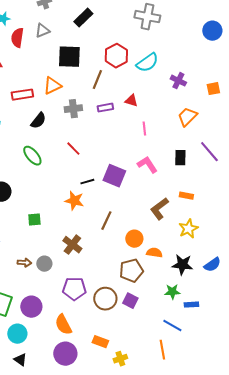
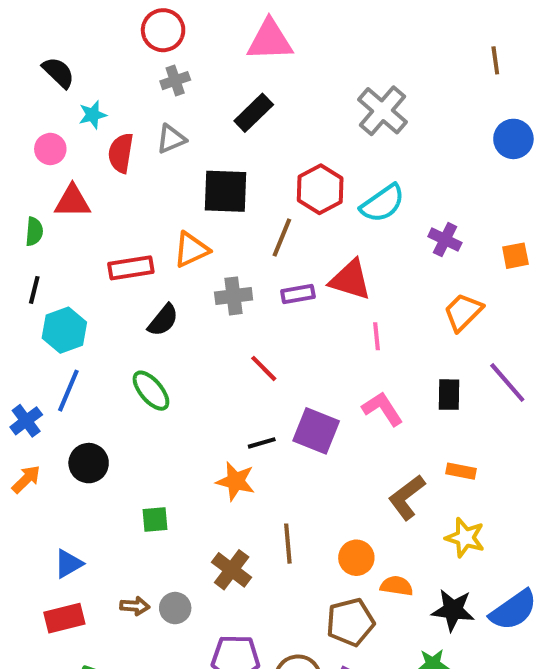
gray cross: (147, 17) -> (383, 111), turned 30
red triangle: (131, 101) -> (350, 280), size x1.6
red line: (73, 149) -> (264, 368), moved
brown line: (106, 221) -> (288, 544), moved, turned -30
yellow star: (188, 229) -> (465, 538), turned -30
blue semicircle: (212, 265) -> (513, 610), size x1.4

